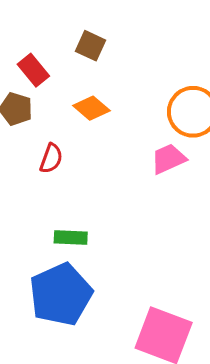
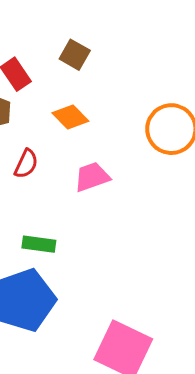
pink trapezoid: (168, 159) -> (92, 177), moved

